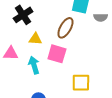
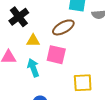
brown ellipse: (65, 28) -> (63, 27), turned 35

